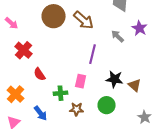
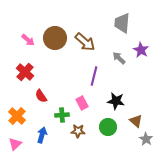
pink arrow: (12, 23) -> (28, 40), moved
pink rectangle: (81, 81) -> (82, 103), turned -40
brown triangle: (135, 85) -> (136, 121), moved
blue arrow: (41, 113) -> (42, 135), turned -126

